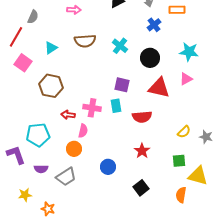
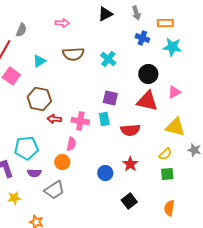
blue cross: (154, 25) -> (142, 38), turned -32
cyan star: (189, 52) -> (172, 47), moved
black circle: (150, 58) -> (148, 74), moved
red arrow: (68, 115) -> (54, 119), moved
yellow semicircle: (184, 132) -> (165, 154), moved
blue circle: (108, 167) -> (105, 173), moved
purple semicircle: (41, 169) -> (34, 173), moved
yellow triangle: (198, 176) -> (175, 127), moved
yellow star: (25, 195) -> (14, 198), moved

